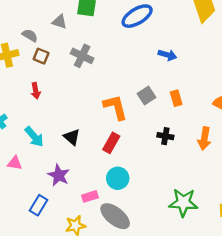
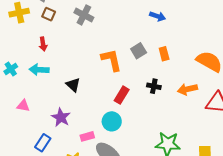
cyan arrow: (34, 137) -> (39, 70), moved, turned 132
orange arrow: (204, 139) -> (187, 89), turned 66
red rectangle: (111, 143) -> (122, 95), moved

